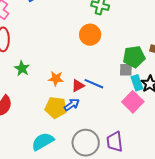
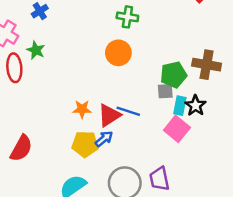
green star: (22, 68) -> (36, 50), moved
cyan rectangle: (137, 83) -> (180, 106), turned 35
red triangle: (78, 86) -> (109, 115), size x1.5

